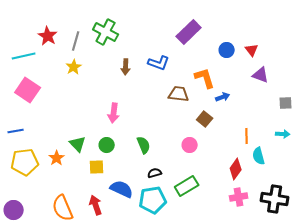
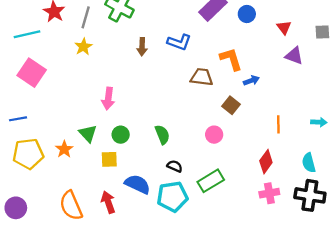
blue circle: (227, 50) -> (247, 14), moved
gray square: (286, 103) -> (322, 32), moved
pink arrow: (114, 113) -> (108, 99), moved
cyan semicircle: (259, 156) -> (309, 163), moved
black semicircle: (155, 173) -> (175, 166), turned 40

